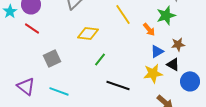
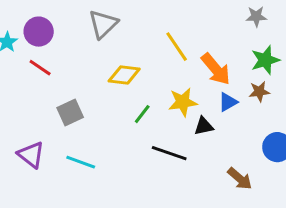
green star: (166, 15) -> (265, 60), moved
orange arrow: (149, 29) -> (216, 69), size x1.6
black triangle: (173, 64) -> (204, 126), moved, turned -40
yellow star: (153, 73) -> (183, 102), moved

